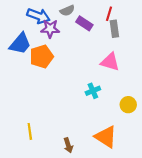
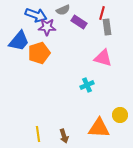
yellow circle: (128, 105) -> (120, 115), moved
yellow line: (30, 131) -> (38, 134), moved
orange triangle: (106, 137) -> (99, 128), turned -30

